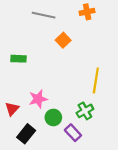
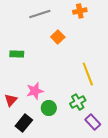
gray line: (44, 15) -> (40, 14), turned -30
yellow line: (96, 80) -> (88, 74), turned -30
purple rectangle: (73, 133) -> (93, 122), moved

